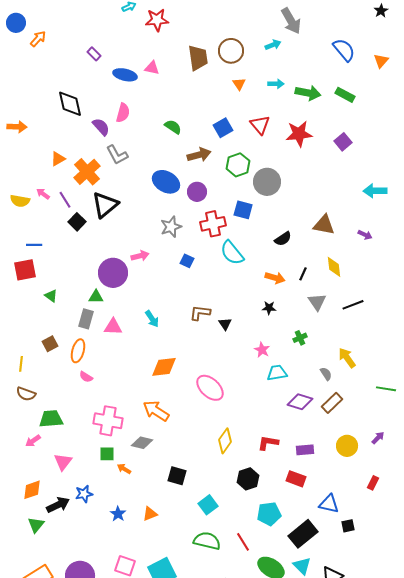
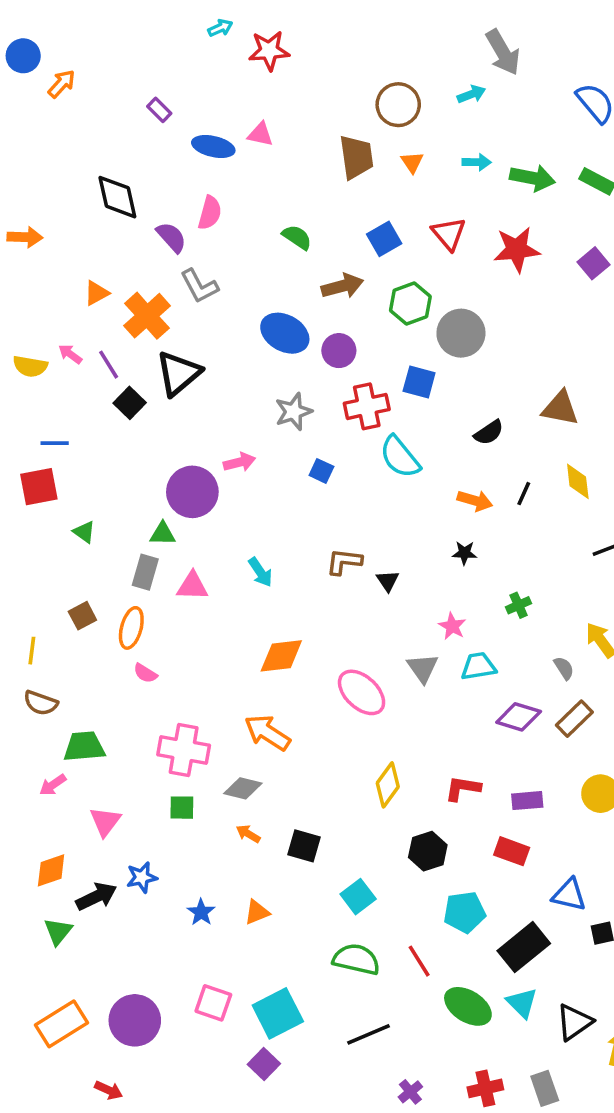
brown trapezoid: (198, 58) -> (356, 157), moved
gray triangle: (317, 302) -> (423, 668), moved
orange arrow: (124, 469) -> (248, 834), moved

